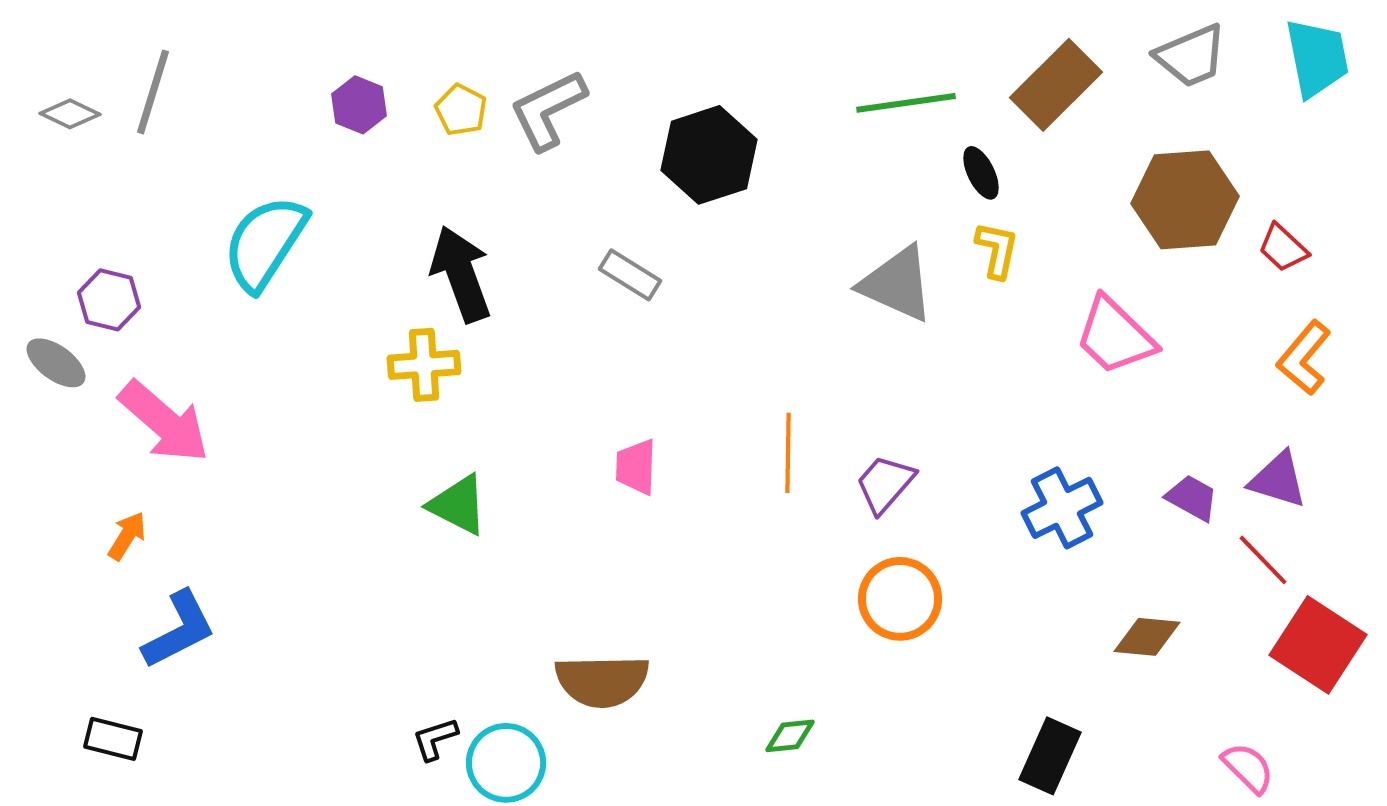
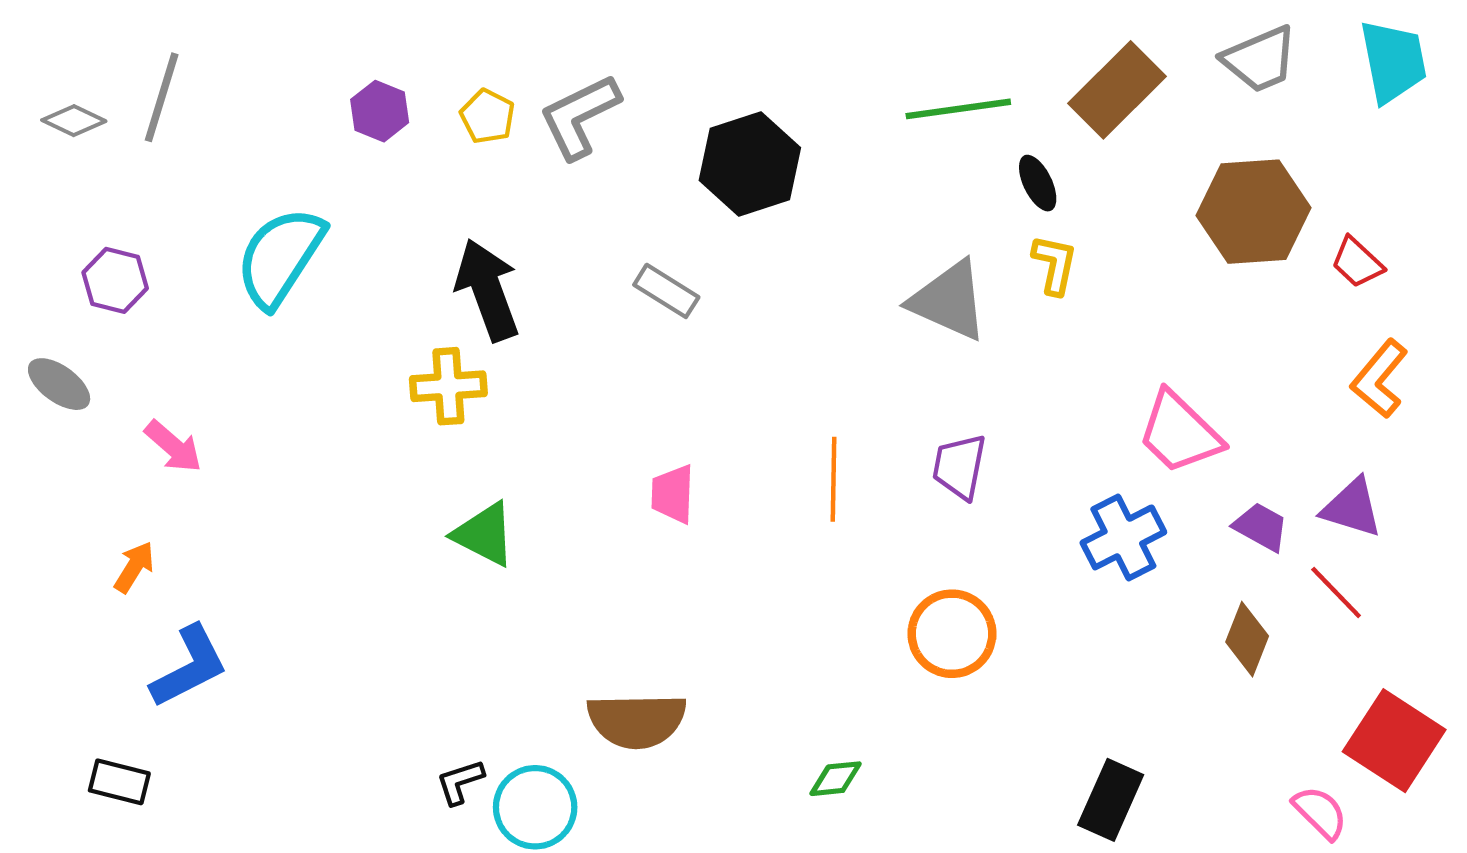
purple hexagon: (109, 300) -> (115, 280), moved
pink trapezoid: (1115, 336) -> (1179, 433), moved
pink arrow: (164, 422) -> (173, 446), size x0.6
purple trapezoid: (885, 484) -> (959, 467), moved, turned -30
brown diamond: (1147, 637) -> (1247, 639), moved, turned -74
red square: (1318, 645) -> (1394, 741), moved

